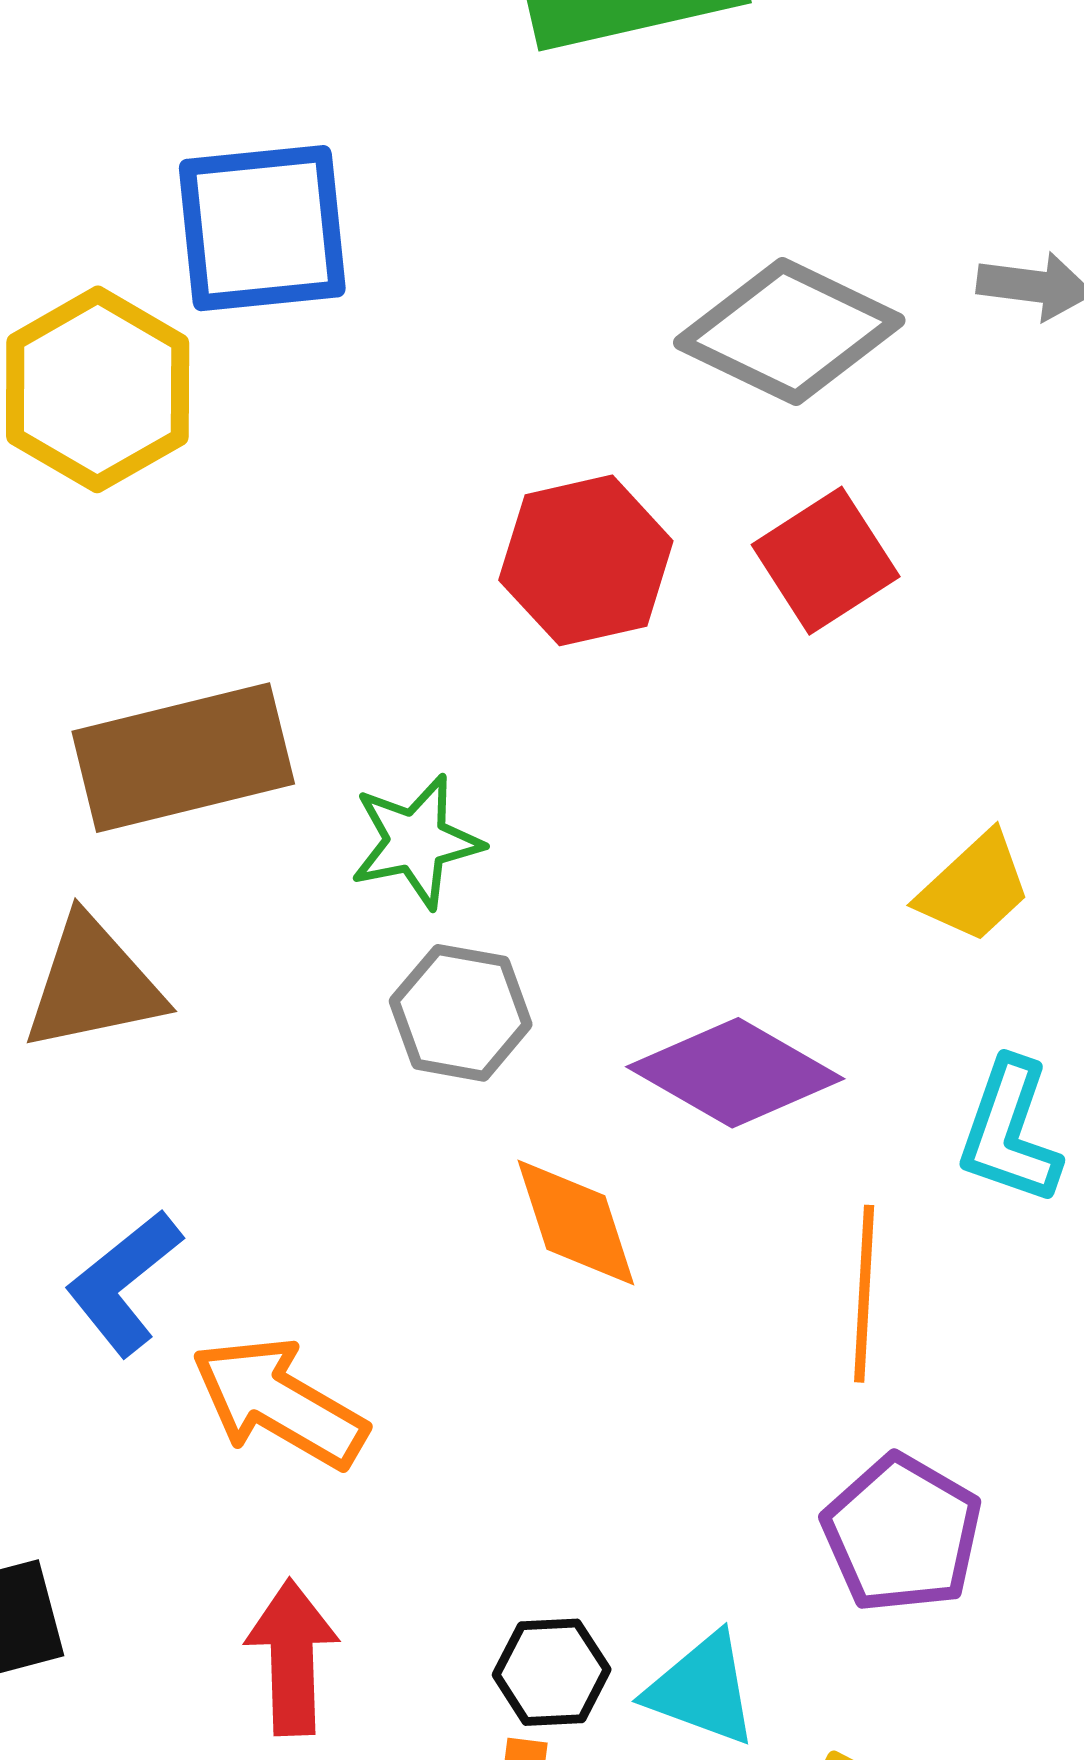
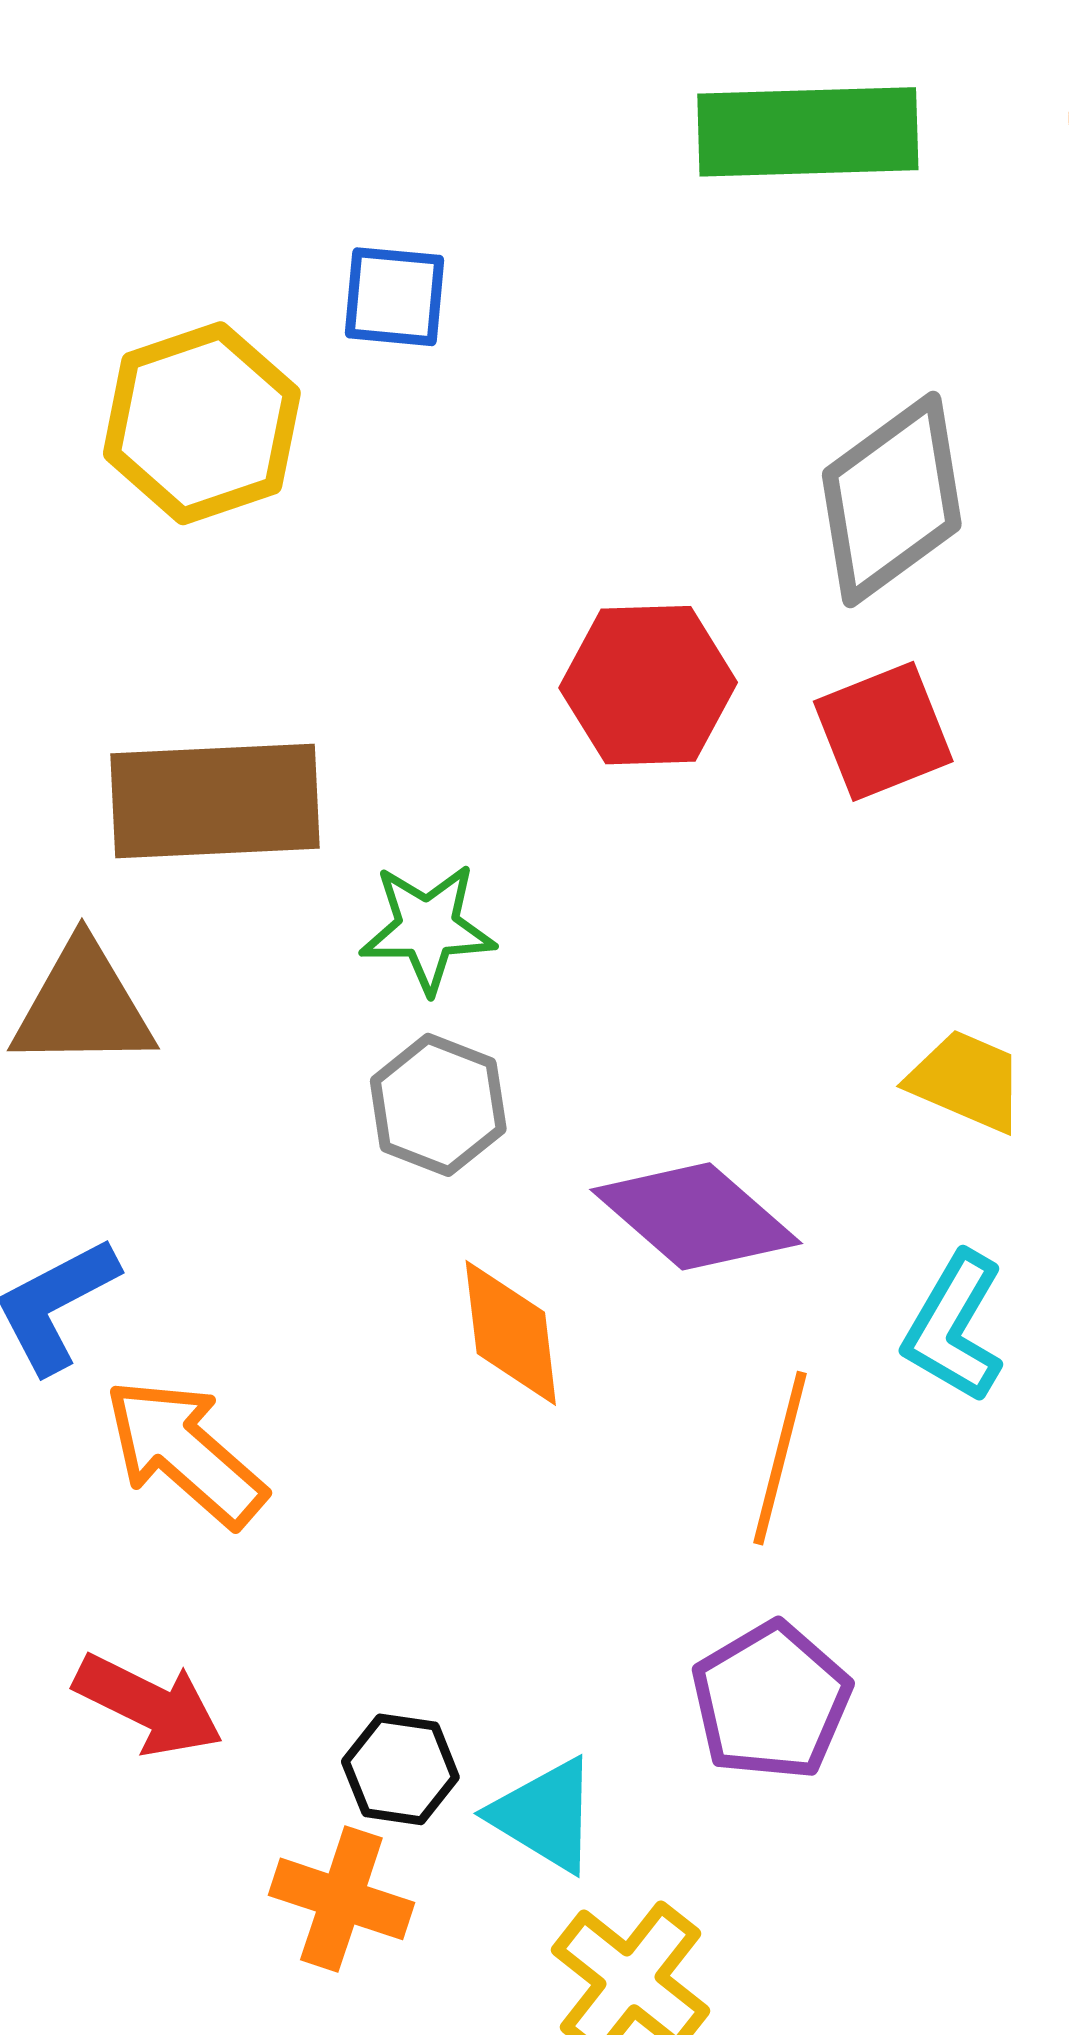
blue square: (262, 228) -> (394, 297), size x0.6
gray diamond: (789, 331) -> (892, 500), turned -73
yellow trapezoid: (975, 887) -> (967, 1081), turned -125
red arrow: (292, 1657) -> (149, 1705), turned 107

